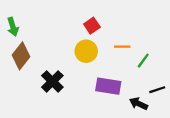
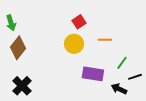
green line: (143, 61) -> (122, 63), moved
black cross: (52, 81) -> (22, 86), moved

